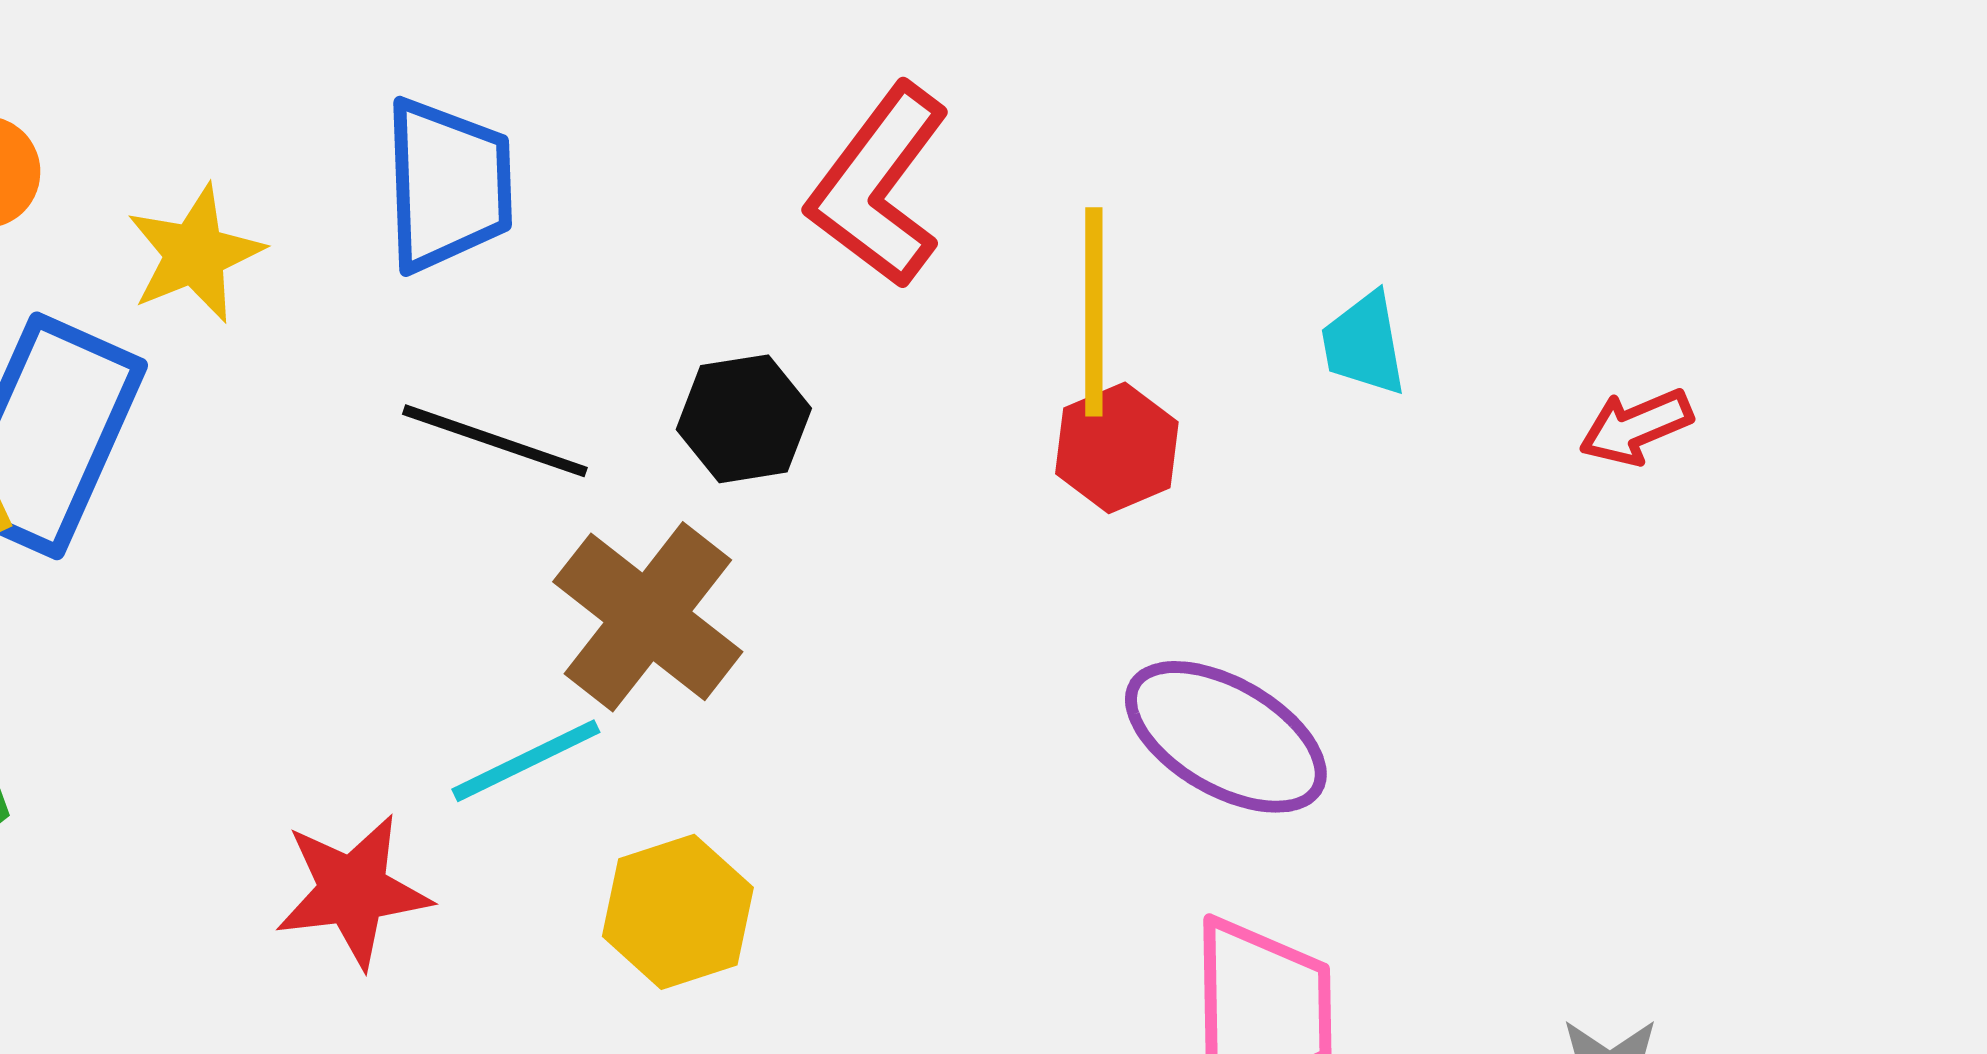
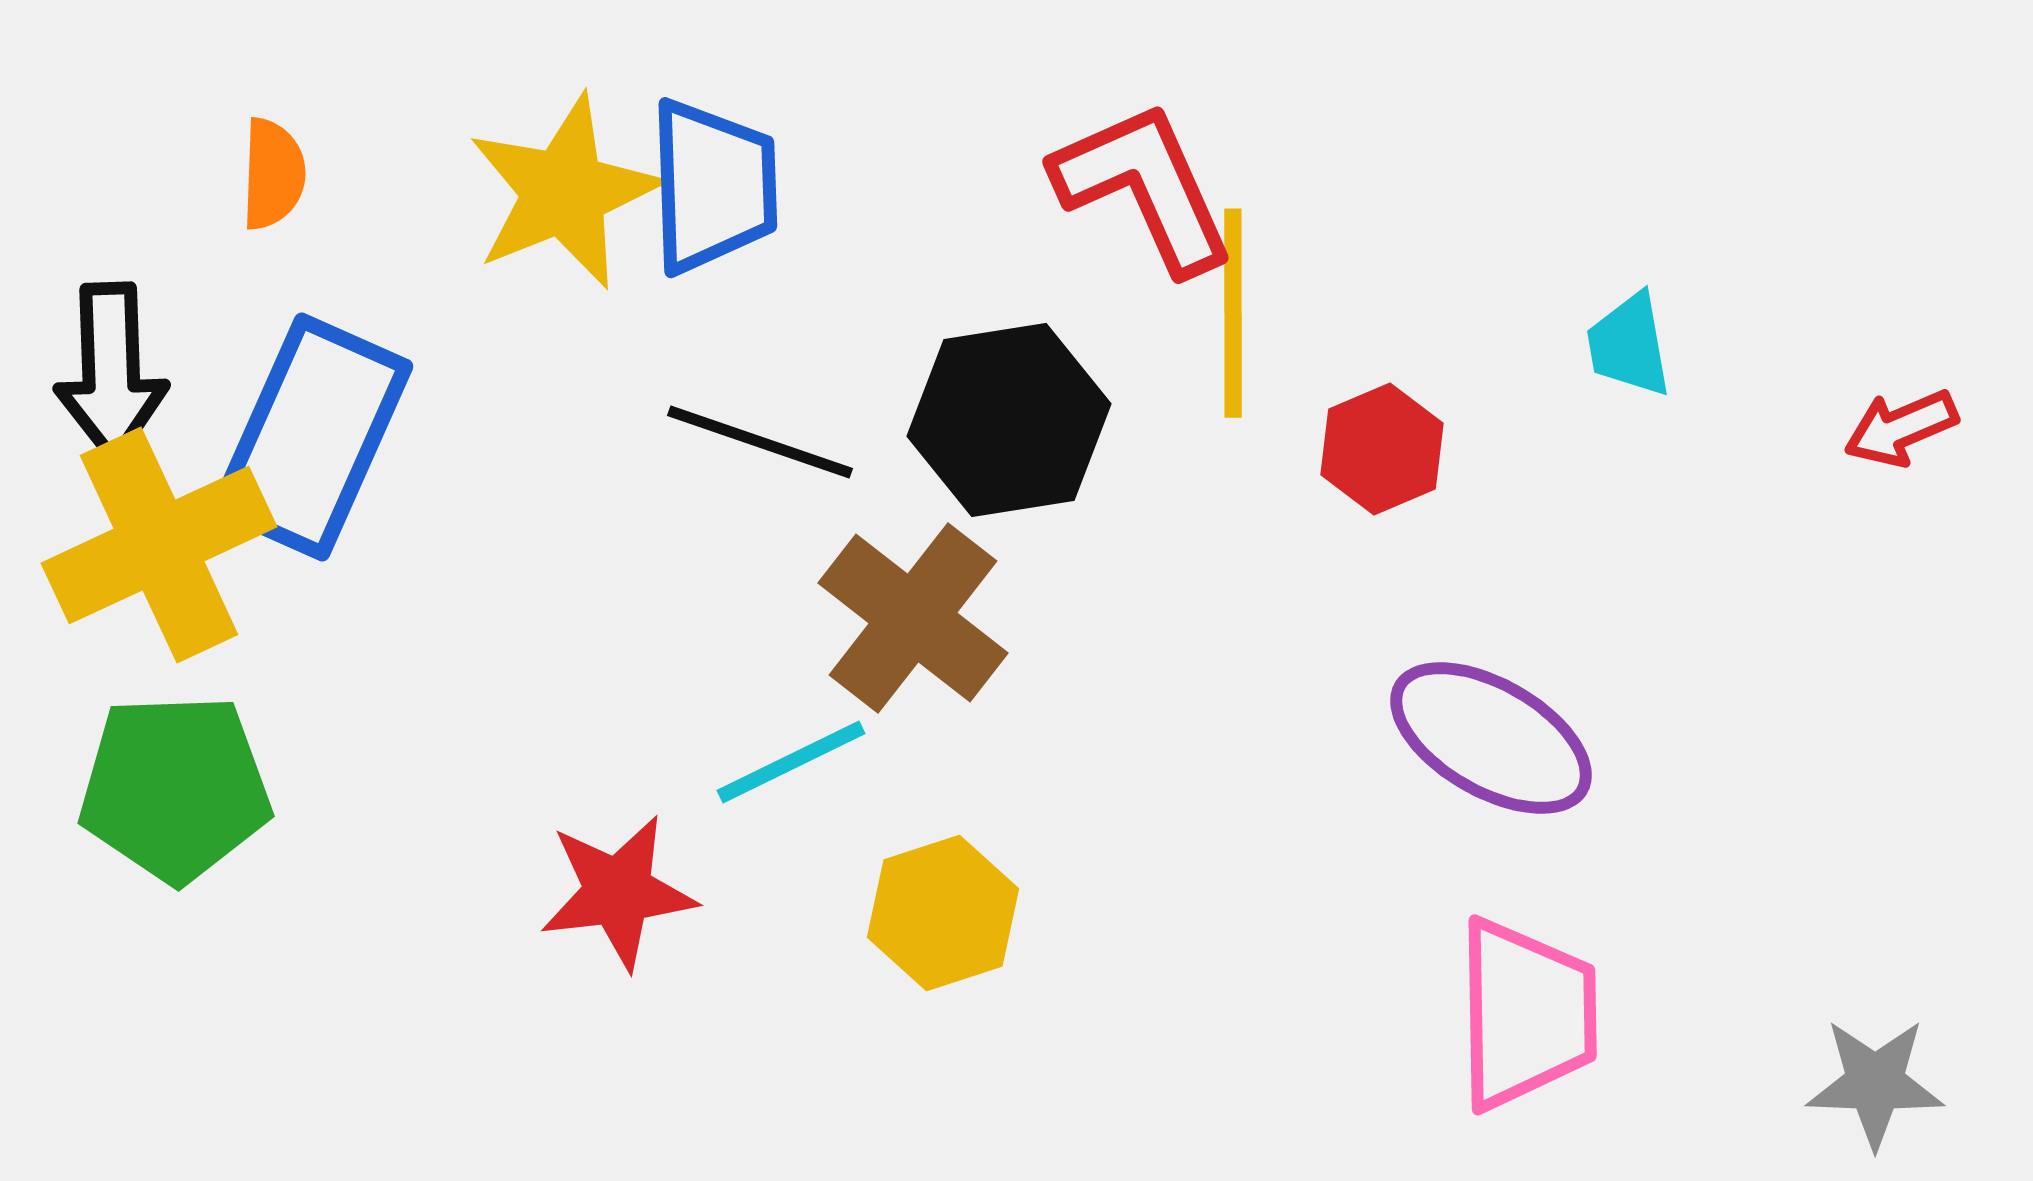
red L-shape: (879, 186) -> (1144, 187), turned 119
yellow star: (195, 254) -> (564, 192), moved, size x1.4
yellow line: (1094, 312) -> (1233, 313), moved
black hexagon: (744, 419) -> (1009, 420), size x1.5

